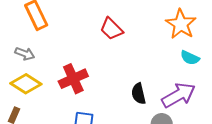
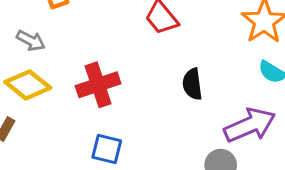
black semicircle: (139, 94) -> (192, 84), moved

